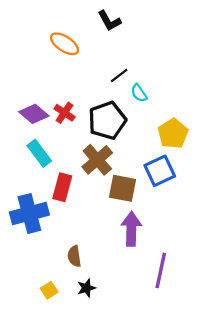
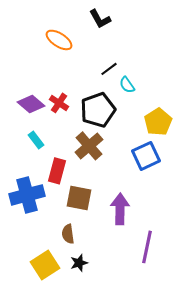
cyan rectangle: (39, 153) -> (36, 140), size x0.7
brown square: (122, 188) -> (79, 198), moved
yellow square: (49, 290) -> (45, 265), size x1.8

